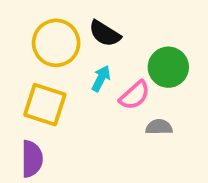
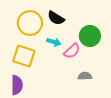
cyan arrow: (101, 78) -> (54, 42), turned 80
gray semicircle: (159, 127) -> (85, 76), moved

